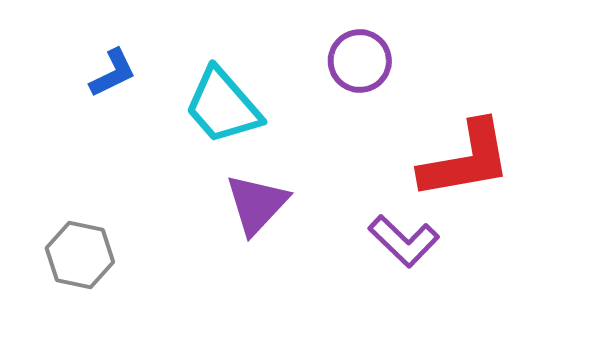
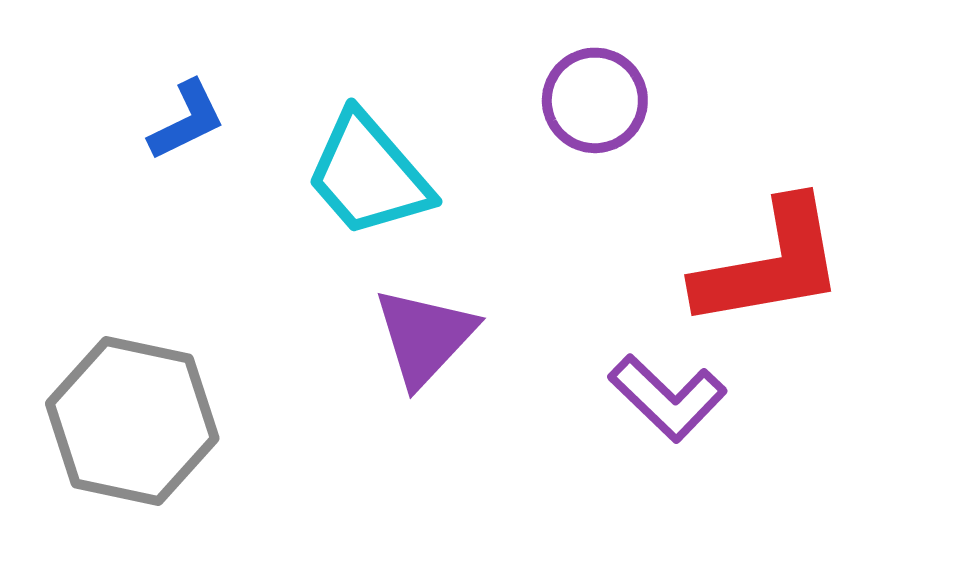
gray hexagon: (80, 255) -> (132, 421), size x1.5

